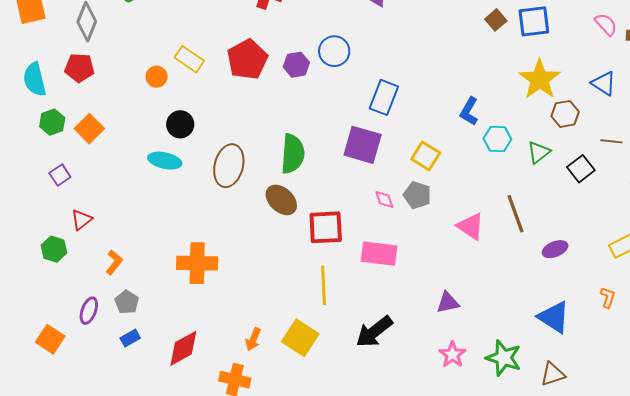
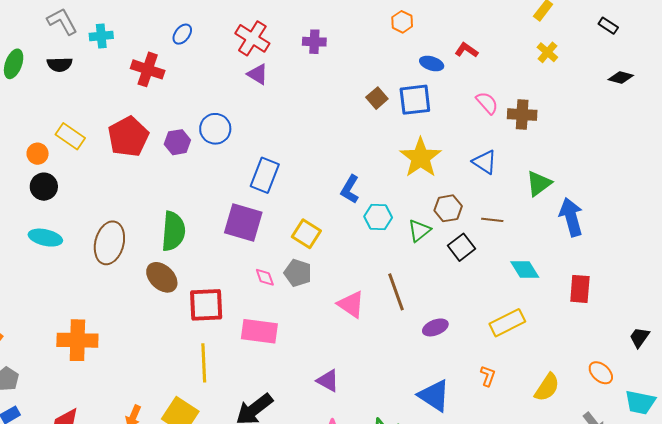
brown hexagon: (565, 114) -> (448, 208), moved
black circle: (180, 124) -> (44, 187), moved
purple triangle: (448, 303) -> (328, 381), turned 40

